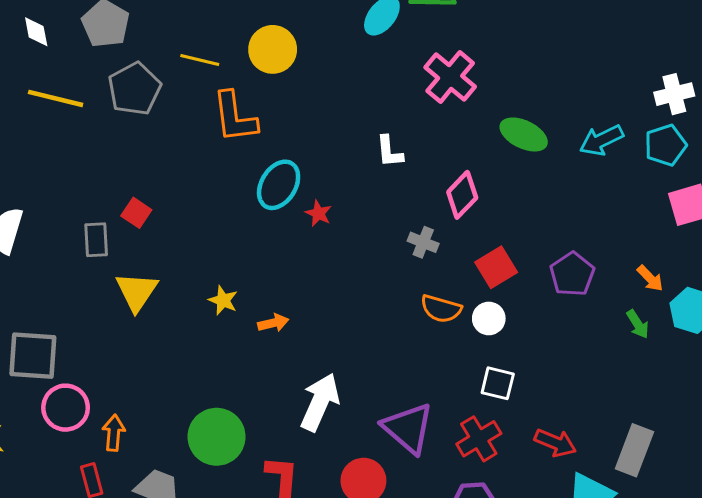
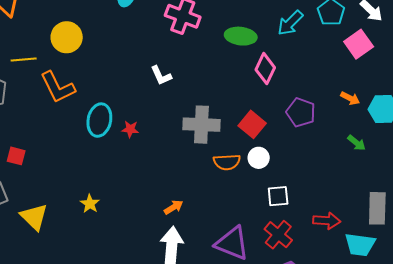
pink diamond: (462, 195) -> (265, 69), moved
red square: (136, 213) -> (16, 156), moved
gray cross: (423, 242) -> (201, 125), size x1.8
yellow star: (223, 300) -> (90, 204), turned 30
orange arrow: (273, 323) -> (173, 207), moved
green arrow: (638, 324) -> (356, 143), moved

